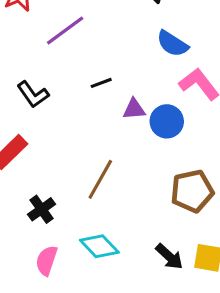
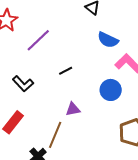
purple triangle: (134, 109) -> (73, 109), moved
brown line: (100, 179) -> (55, 135), moved

